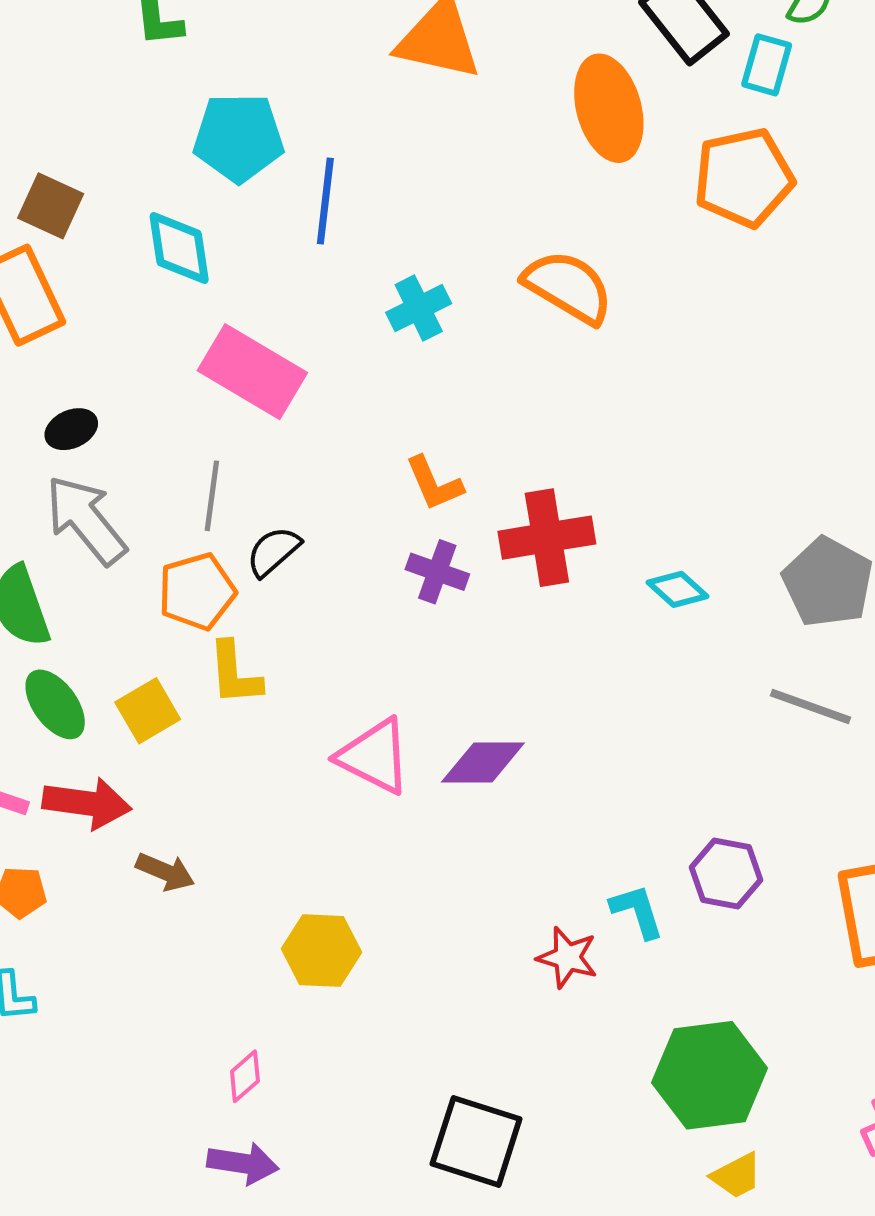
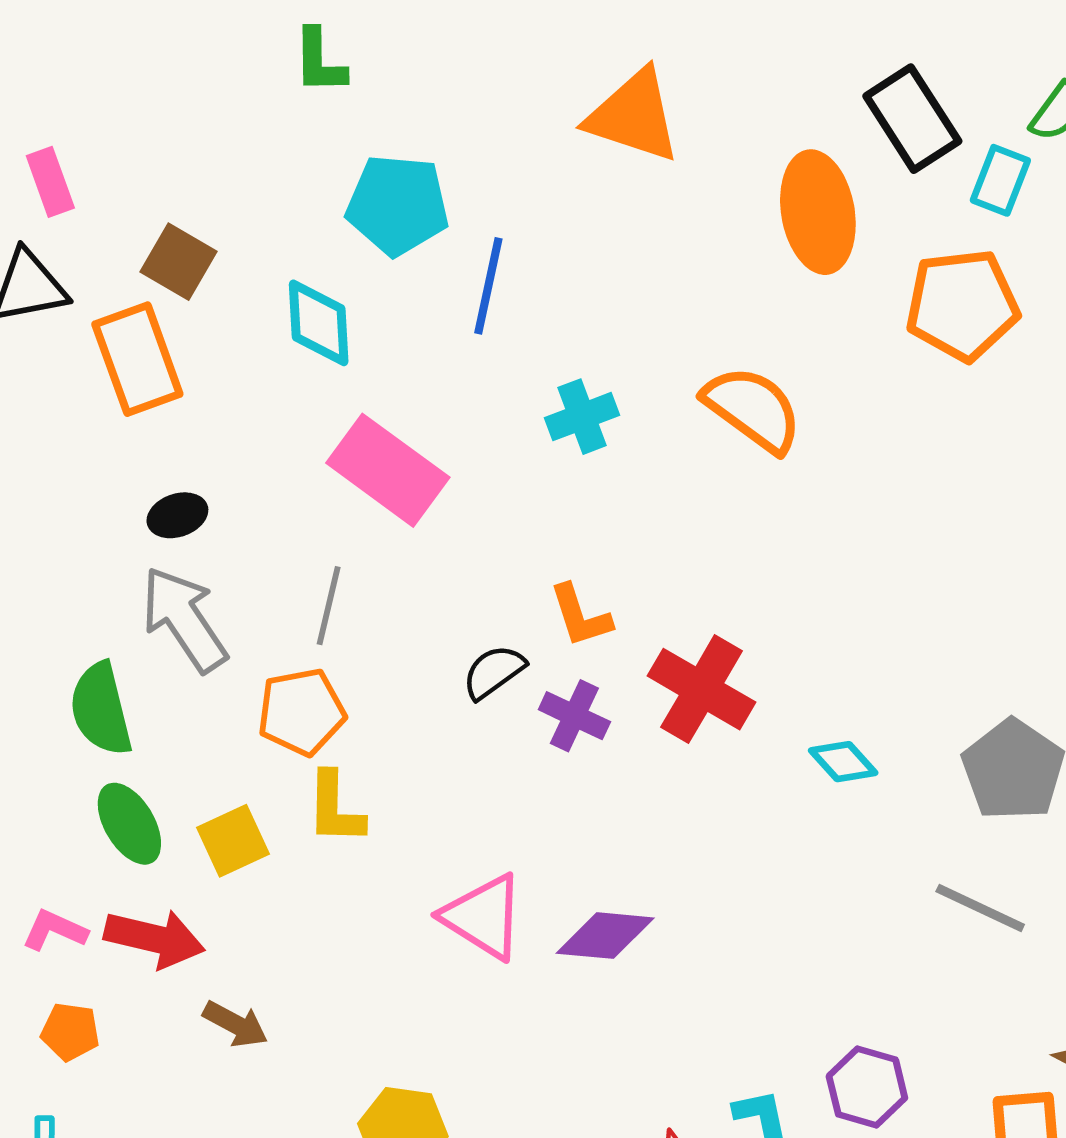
red cross: (547, 538) -> (702, 689), turned 34
black semicircle: (273, 551) -> (494, 672), moved

